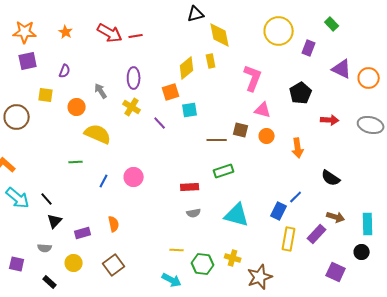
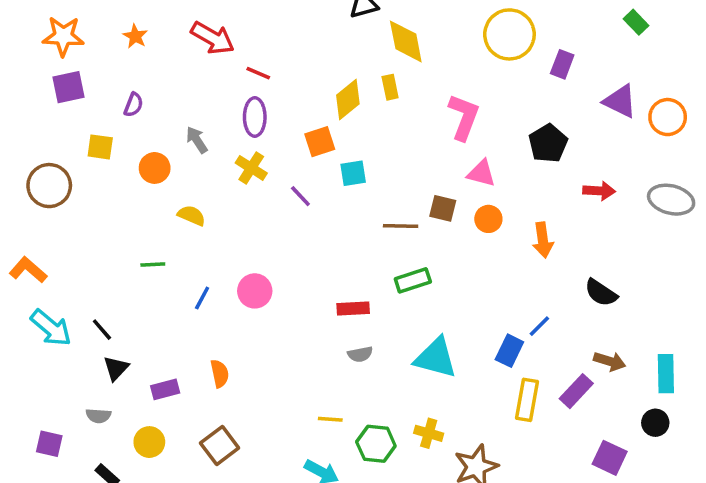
green rectangle: (332, 24) -> (636, 22), moved
red line: (136, 36) -> (258, 73), moved, turned 32
yellow semicircle: (98, 134) -> (191, 215), size x0.6

